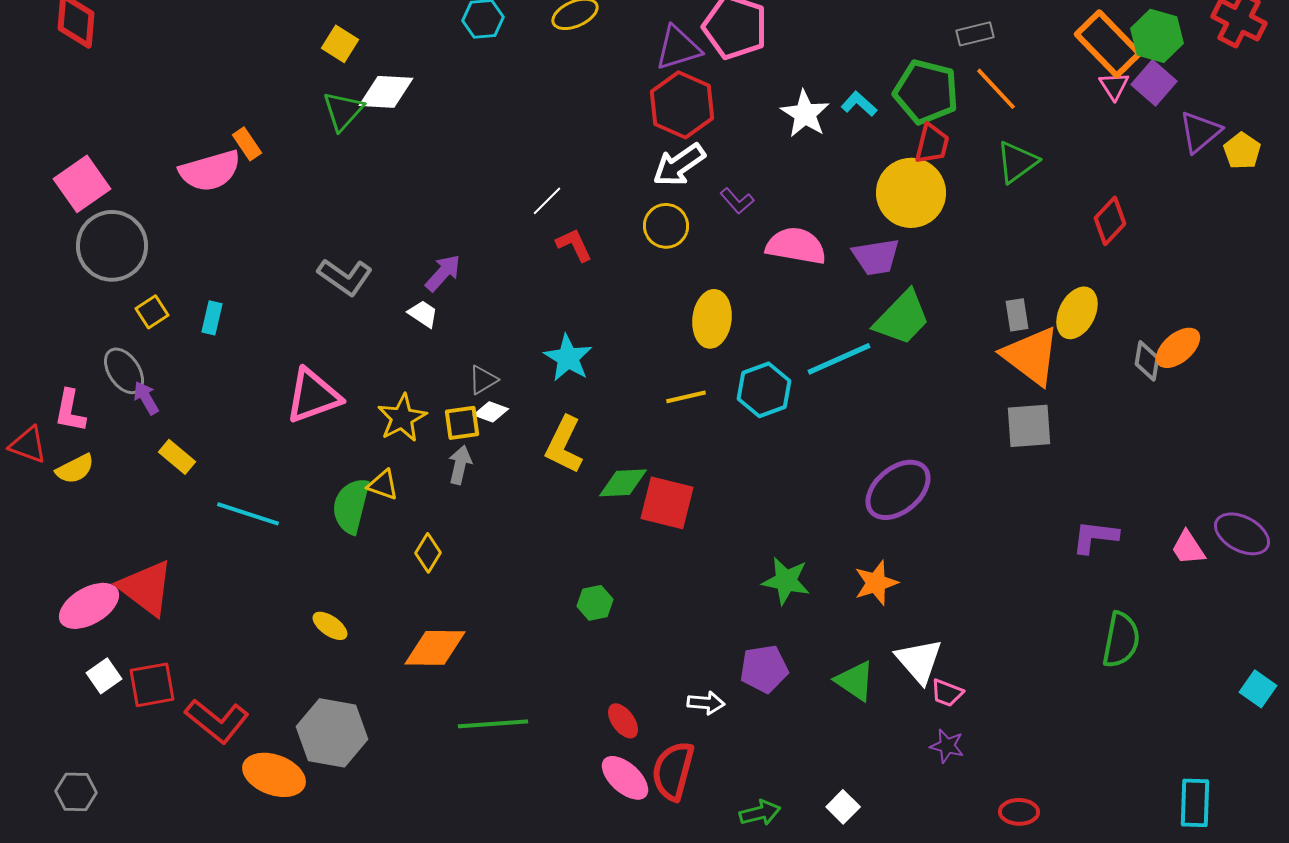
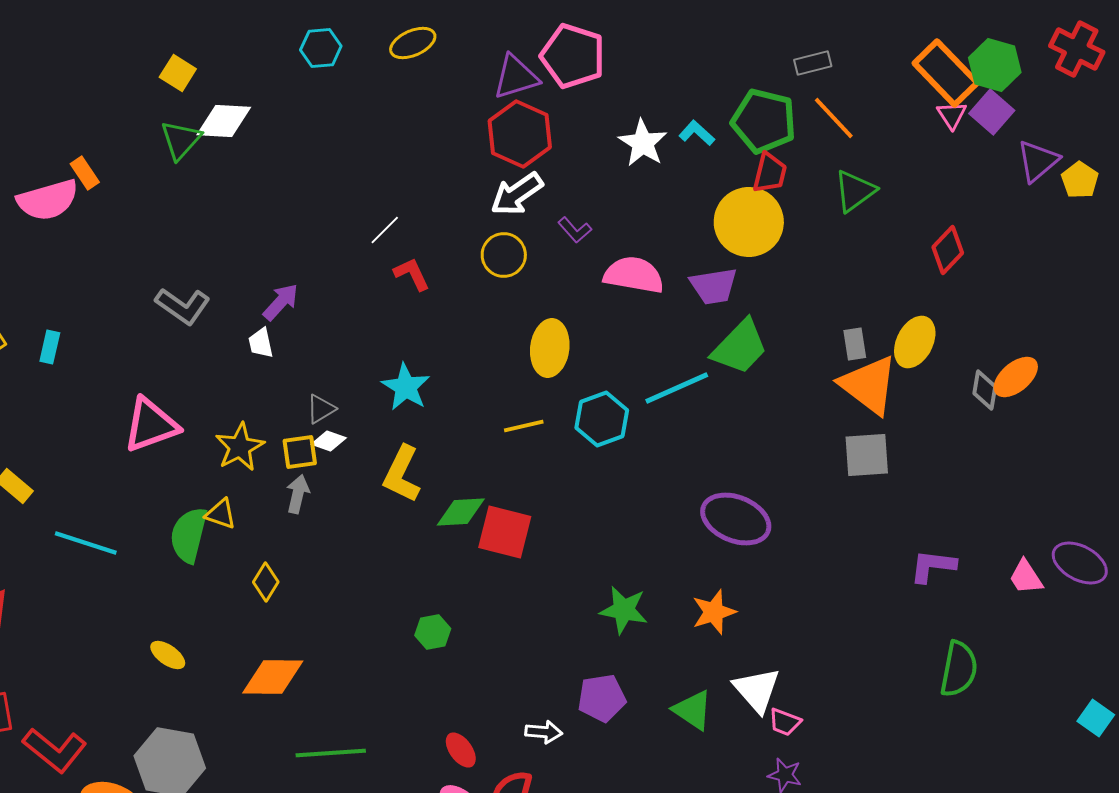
white trapezoid: (423, 314) -> (261, 343), turned -136
purple ellipse: (898, 490) -> (736, 519), turned 62

